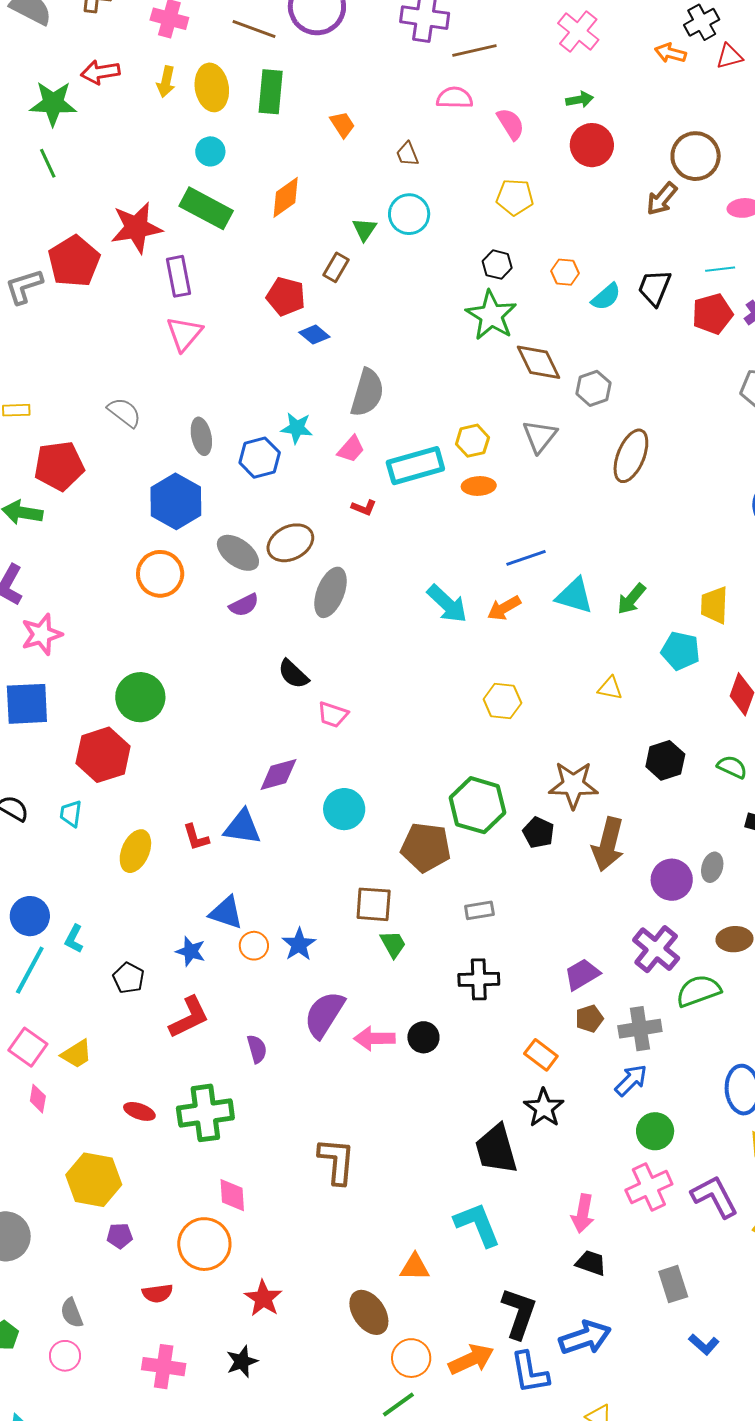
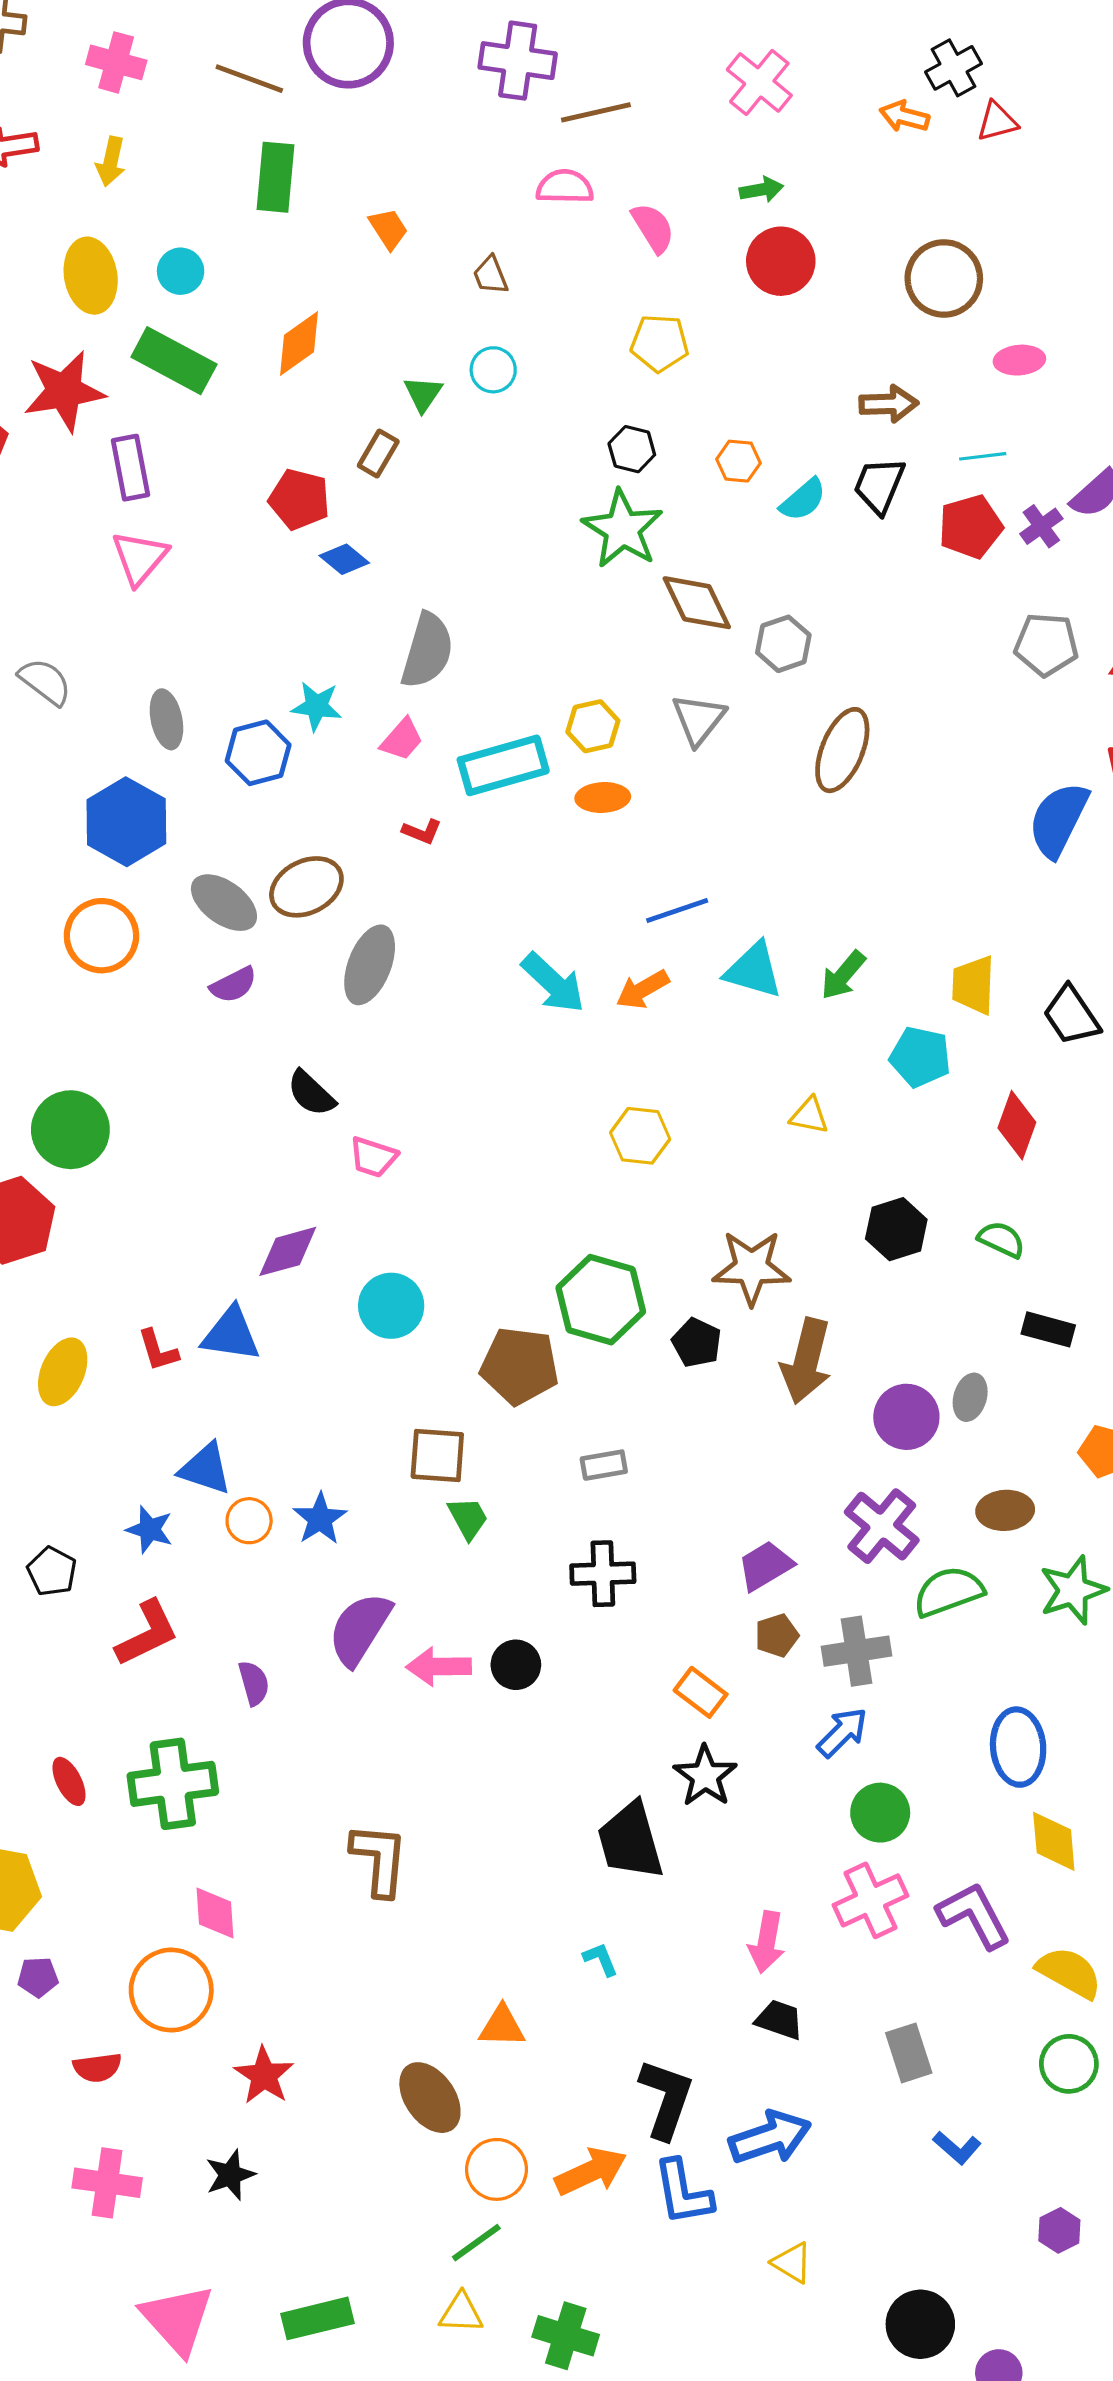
yellow ellipse: (212, 87) -> (91, 276), moved
brown arrow: (662, 199) -> (889, 404), moved, turned -132
cyan circle: (409, 214) -> (493, 370), size x0.7
red ellipse: (139, 1111) -> (69, 1781), turned 44
cyan L-shape: (477, 1224) -> (601, 1959), size x0.5

